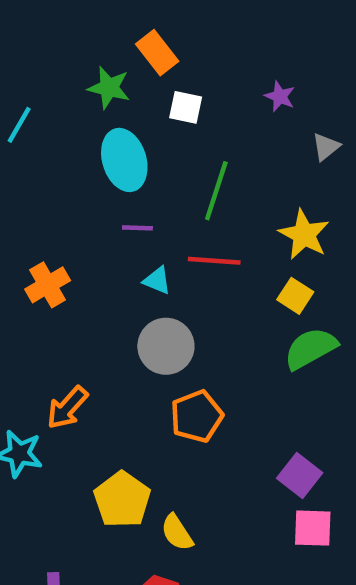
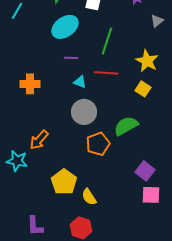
cyan ellipse: (124, 160) -> (65, 27), turned 72
orange cross: (48, 285) -> (30, 84), turned 30
green semicircle: (311, 348) -> (126, 126), moved

